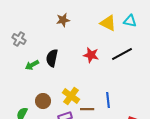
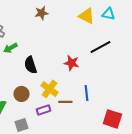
red star: (91, 55) -> (71, 63), moved
black semicircle: (52, 58) -> (30, 65), moved, turned -30
green arrow: (32, 65) -> (10, 48), moved

